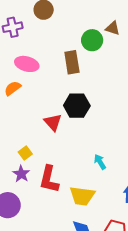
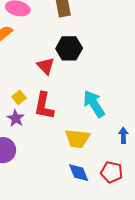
cyan arrow: (100, 162) -> (94, 104), size x1.8
red L-shape: (49, 179) -> (44, 106), moved

